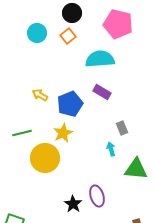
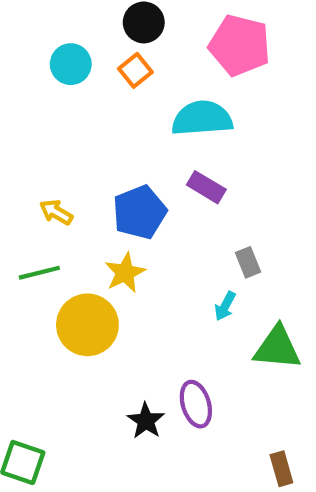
yellow arrow: (40, 95) -> (56, 212), moved
cyan arrow: (111, 149) -> (225, 306), turned -136

